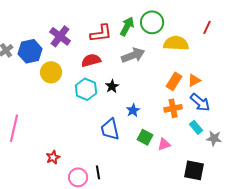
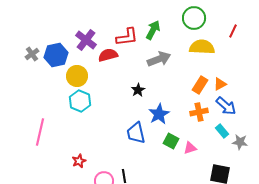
green circle: (152, 22) -> (194, 18), moved
red semicircle: (91, 60) -> (108, 55), moved
cyan hexagon: (86, 89) -> (80, 101), moved
blue star: (133, 110) -> (159, 114), size x1.5

